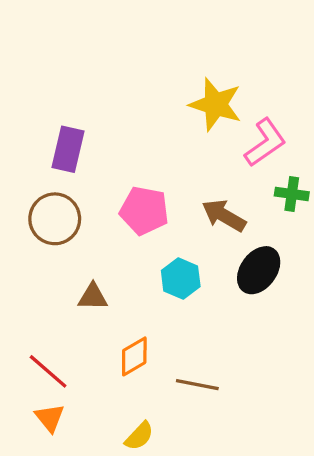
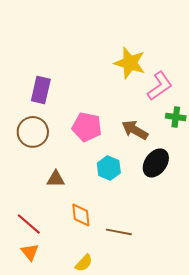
orange diamond: (134, 356) -> (81, 215), turned -65

